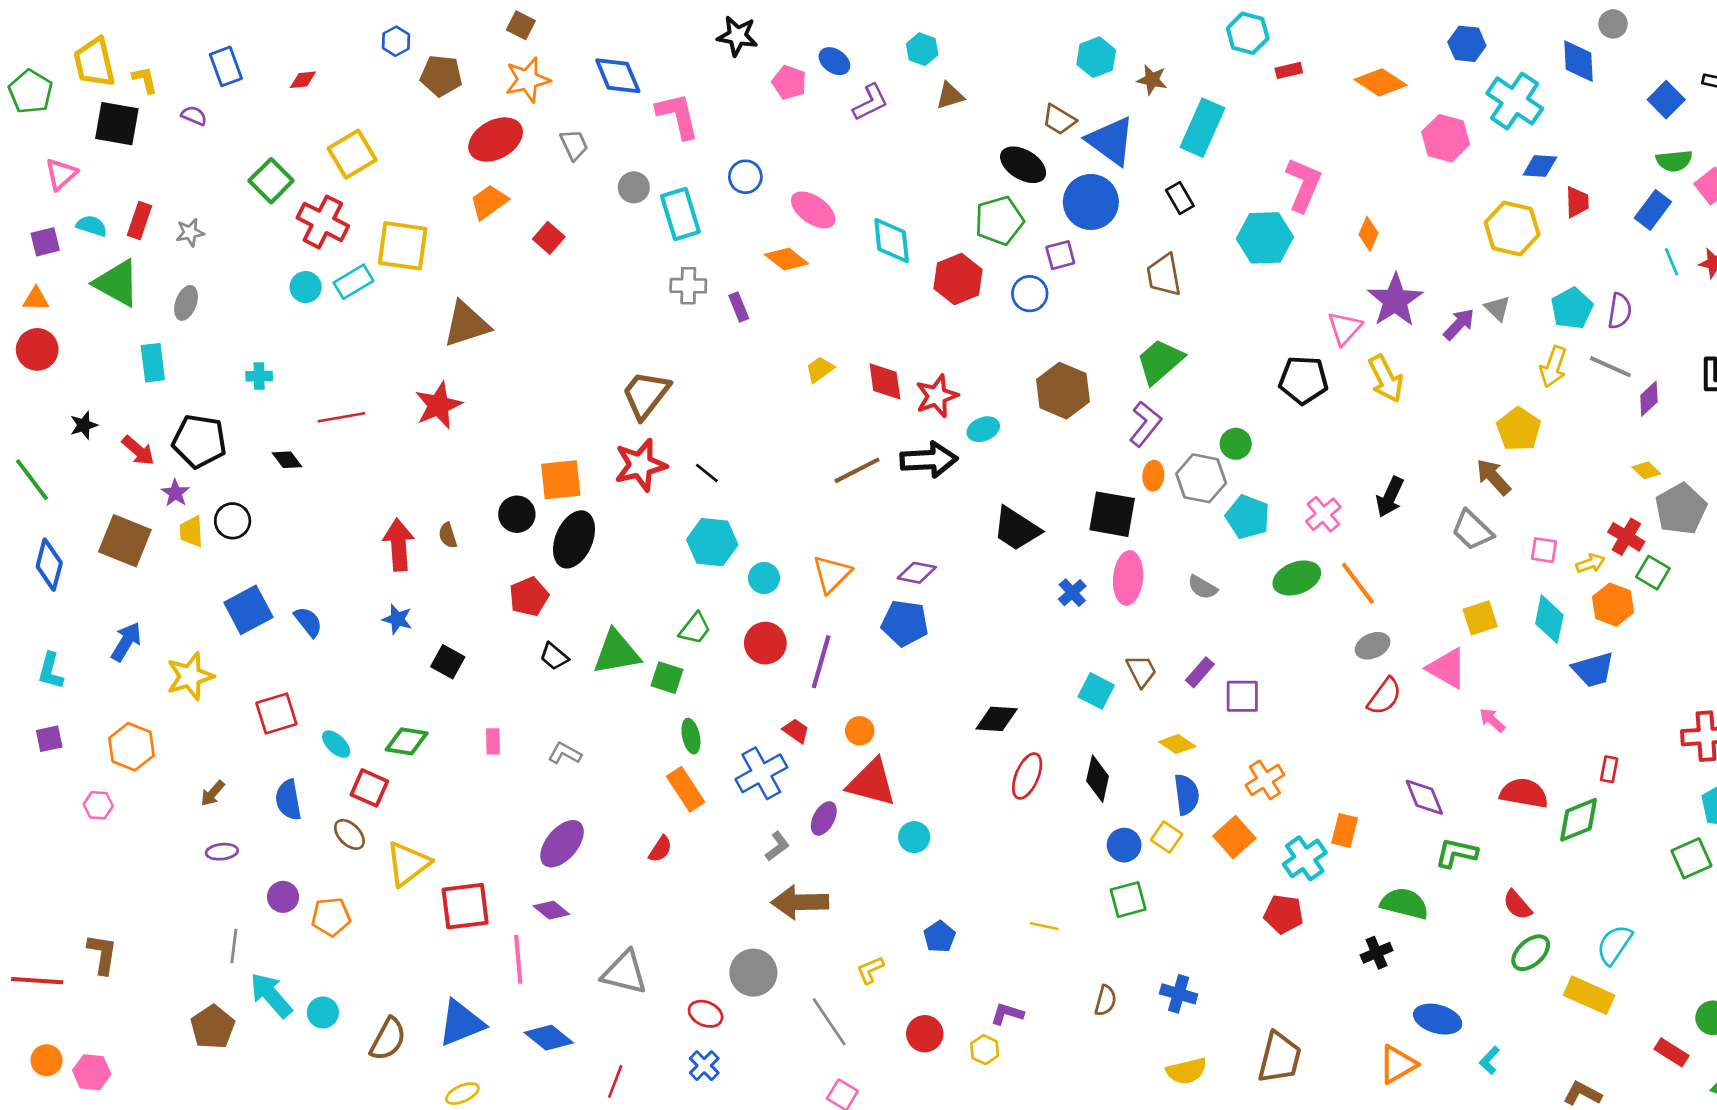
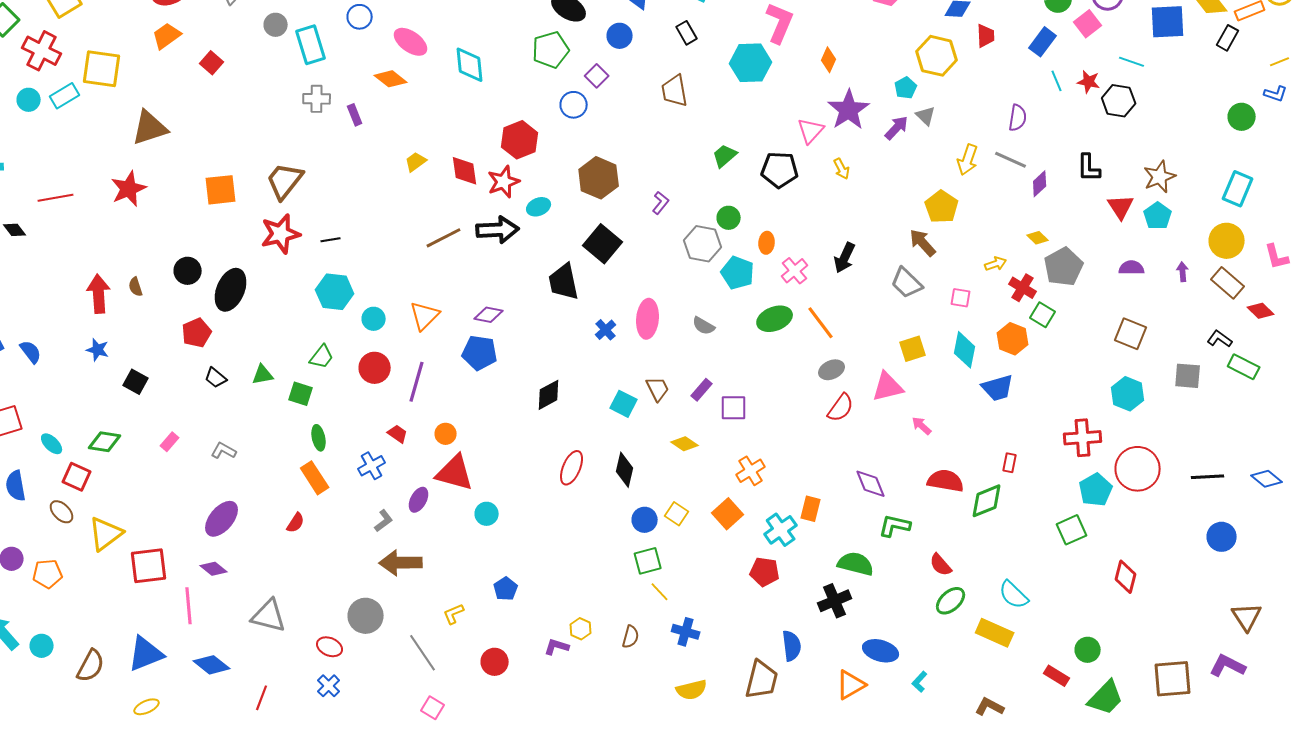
blue circle: (1091, 202) -> (620, 36), size x0.6
purple square: (1060, 255) -> (597, 76), turned -30
red hexagon: (958, 279) -> (520, 140), moved
cyan pentagon: (1572, 308) -> (906, 88), moved, size x0.7
green trapezoid: (1160, 361) -> (725, 156), moved, size x0.7
yellow arrow: (1386, 379) -> (842, 169), size x0.6
purple L-shape: (1145, 424) -> (661, 203), size x0.7
black line: (707, 473) -> (331, 240), turned -48
orange ellipse: (1153, 476) -> (767, 243), moved
orange square: (561, 480) -> (221, 190), moved
black square: (1112, 514) -> (603, 244), moved, turned 30
black trapezoid: (1016, 529) -> (564, 282), turned 45
yellow arrow: (1590, 563) -> (996, 264), moved
green triangle: (617, 652) -> (263, 375), size x0.6
pink triangle: (1447, 668) -> (888, 387), turned -44
black diamond: (997, 719) -> (549, 395), moved, turned -32
pink rectangle: (493, 741) -> (170, 442), turned 42
blue cross: (761, 773) -> (372, 466), size x0.7
blue semicircle: (1187, 795) -> (792, 646), moved
yellow line: (1044, 926) -> (660, 592), moved, turned 35
cyan semicircle: (1614, 945) -> (1014, 595), turned -80
black cross: (1377, 953) -> (835, 601), size x1.4
yellow hexagon: (985, 1050) -> (581, 629), moved

